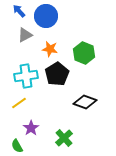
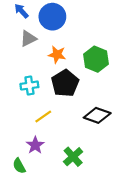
cyan cross: (26, 76) -> (29, 86), size x0.7
yellow line: (19, 103) -> (43, 117), moved

